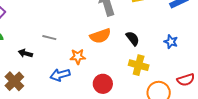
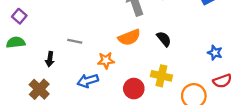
blue star: (171, 42) -> (215, 53), moved
black arrow: (25, 53) -> (50, 59), turned -96
yellow cross: (139, 65) -> (161, 76), moved

